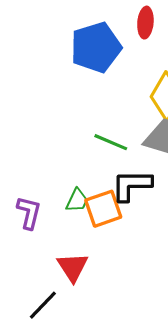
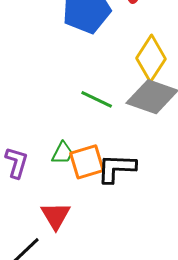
black L-shape: (132, 185) -> (116, 168), moved

